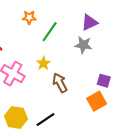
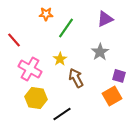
gray star: (83, 45) -> (100, 52), moved, turned 30
yellow hexagon: (16, 117) -> (36, 98), moved

